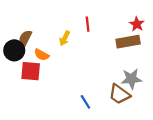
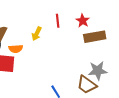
red star: (137, 24) -> (83, 21), moved
orange semicircle: (42, 55) -> (16, 49), turned -32

